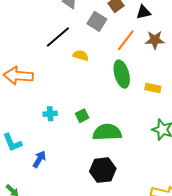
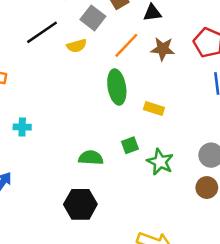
yellow semicircle: (81, 55) -> (77, 46), moved, turned 140
green square: (82, 116) -> (130, 145), moved
green semicircle: (107, 132) -> (91, 158), size x0.7

